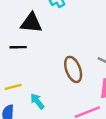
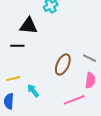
brown ellipse: (73, 69) -> (63, 64), turned 45

